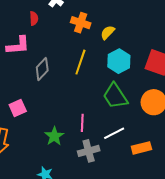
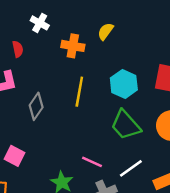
yellow semicircle: (108, 32) -> (105, 31), moved
pink square: (18, 108) -> (15, 156), turned -30
pink line: (82, 123) -> (92, 162), turned -60

